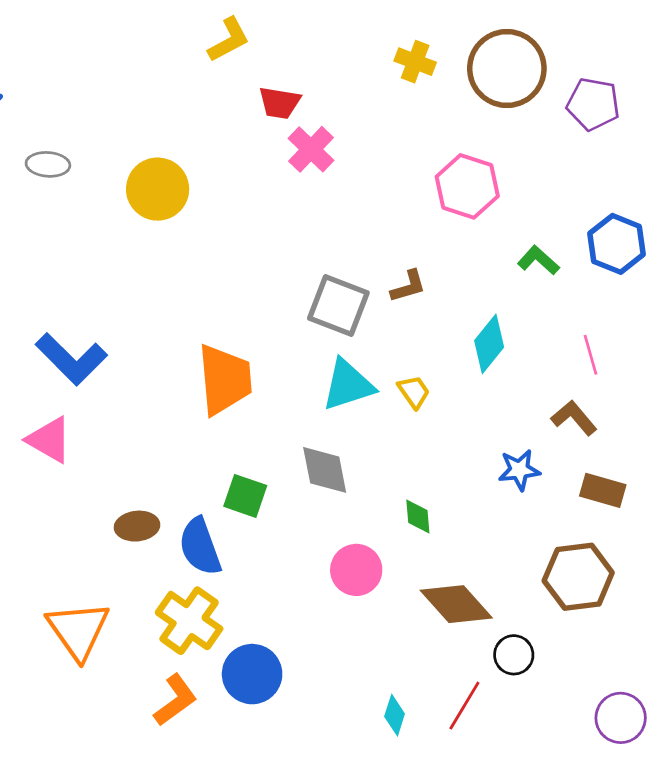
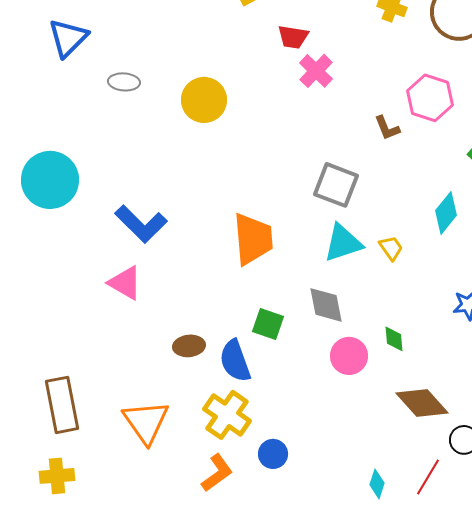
brown L-shape: (408, 286) -> (387, 128), moved, turned 84
pink circle: (356, 570) -> (349, 356), moved
blue circle: (252, 674) -> (273, 454), size x0.7

